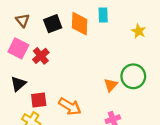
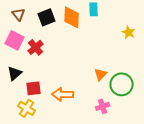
yellow star: (139, 31) -> (129, 32), moved
green circle: (133, 76) -> (122, 84), moved
orange arrow: (70, 106) -> (63, 94), turned 150

